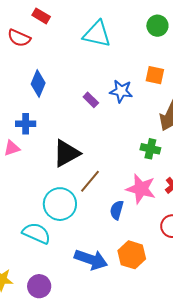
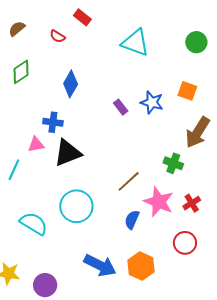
red semicircle: (19, 38) -> (58, 36), size x0.7
black triangle: (66, 153) -> (68, 153), moved
brown line: (90, 181) -> (129, 181), moved
cyan semicircle: (36, 233) -> (34, 224), moved

